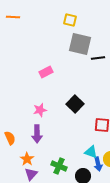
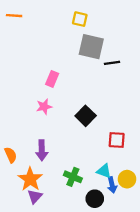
pink rectangle: (46, 72) -> (52, 79), turned -40
pink star: (40, 110) -> (44, 107), moved
orange star: (27, 159) -> (30, 179), size x1.5
green cross: (59, 166) -> (73, 177), moved

